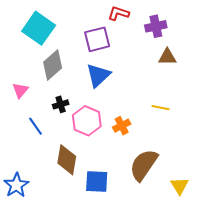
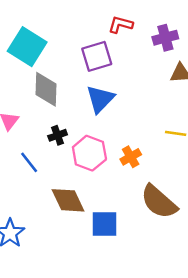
gray diamond: (53, 65) -> (46, 89), turned -44
brown diamond: (67, 160) -> (68, 200), turned -32
brown semicircle: (144, 165) -> (159, 202), turned -80

